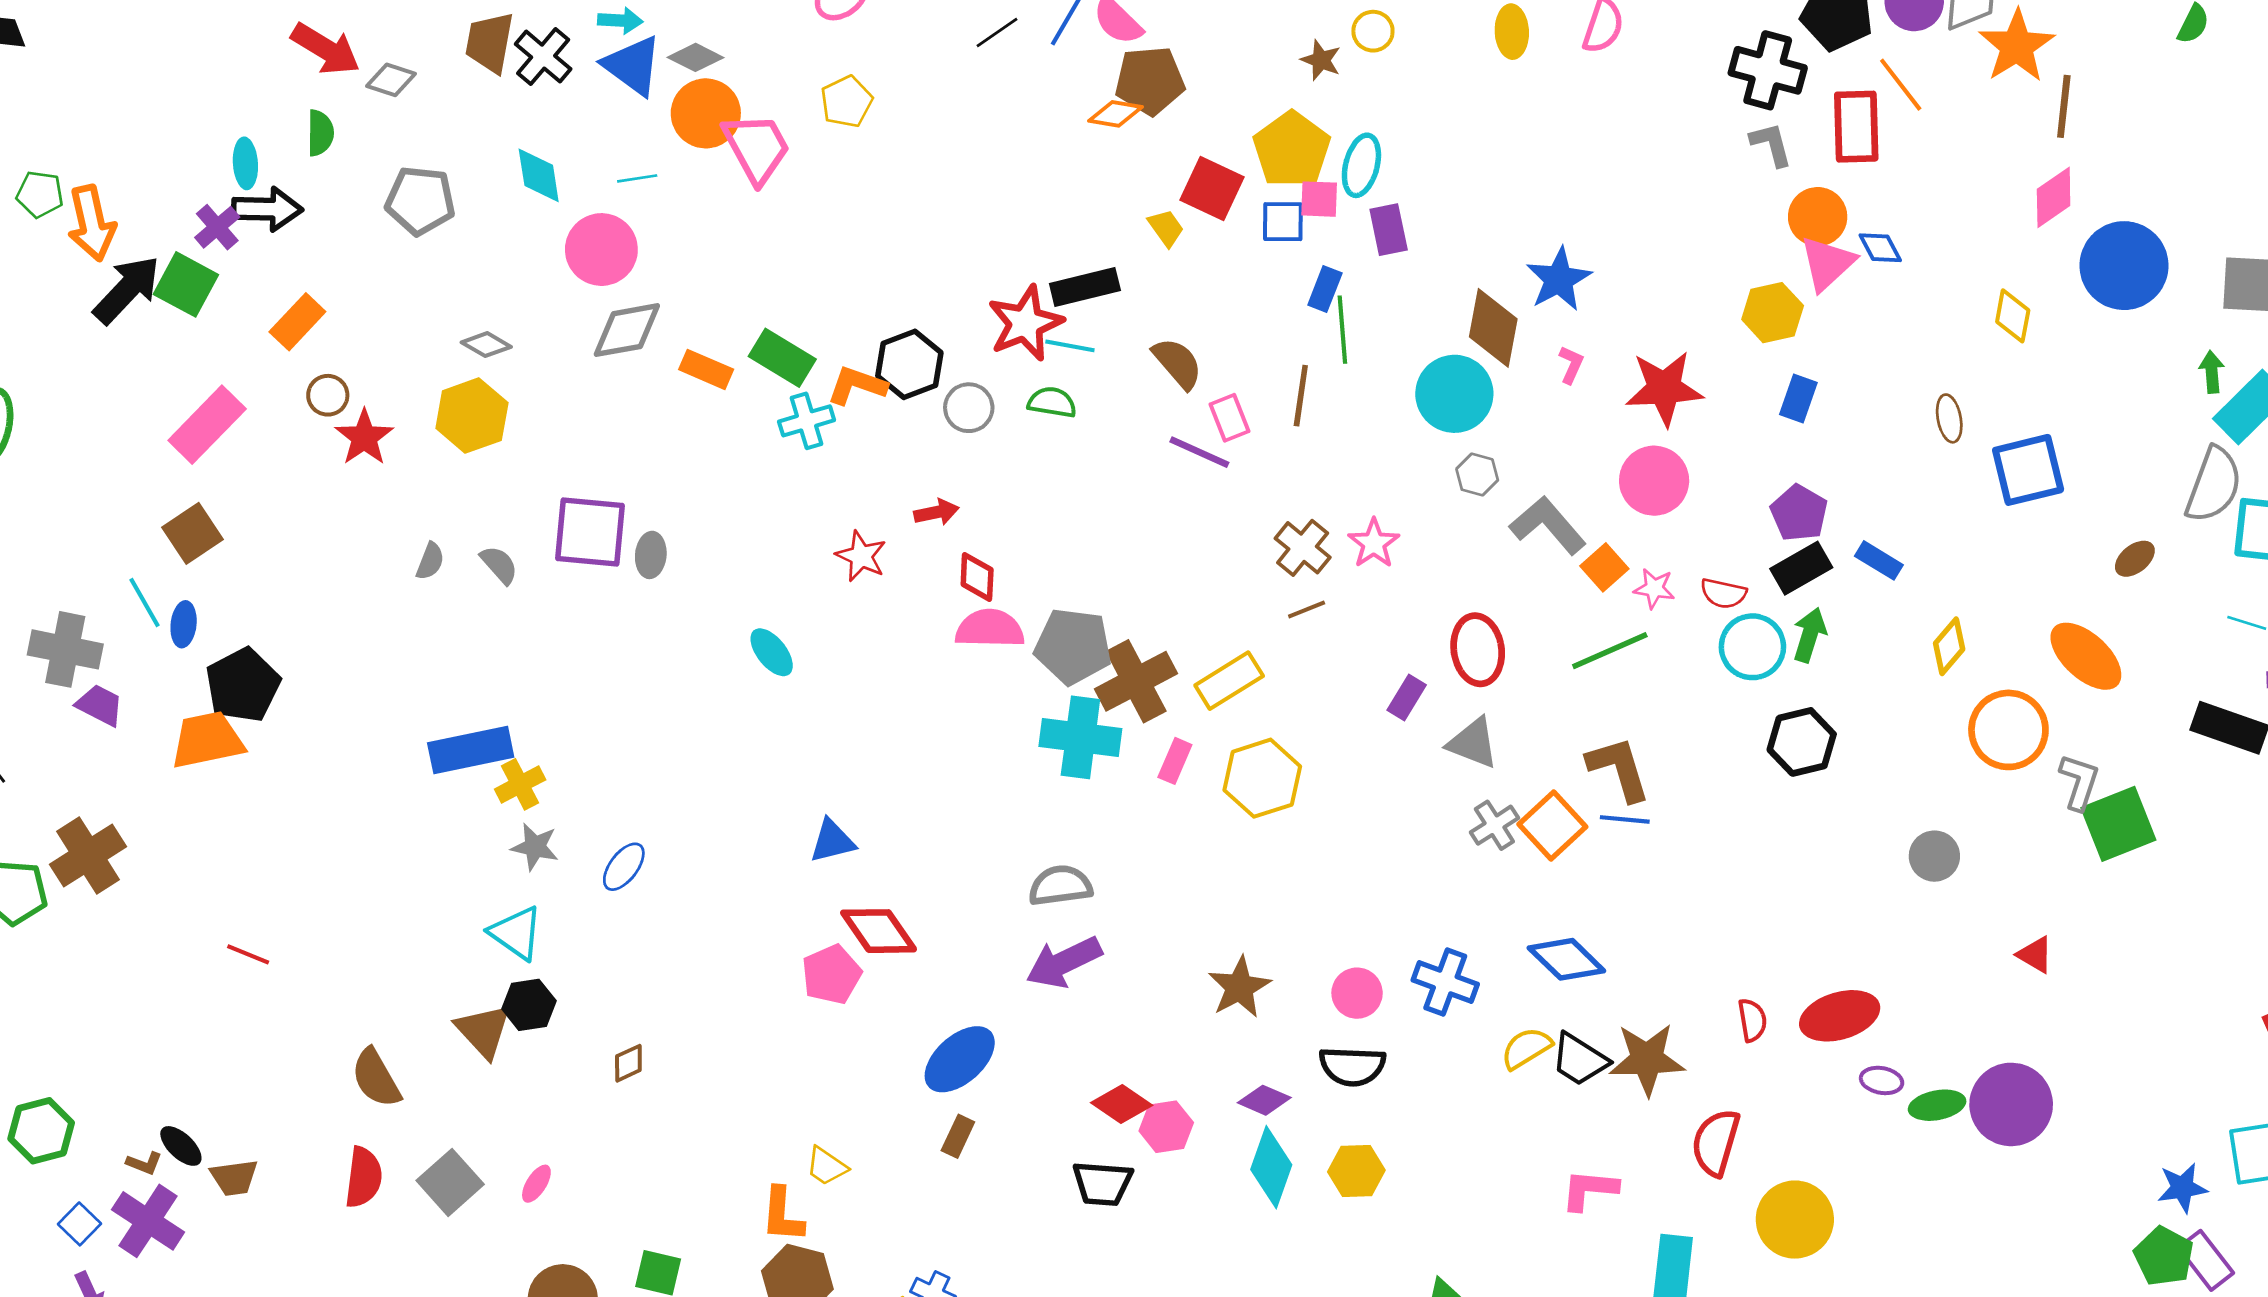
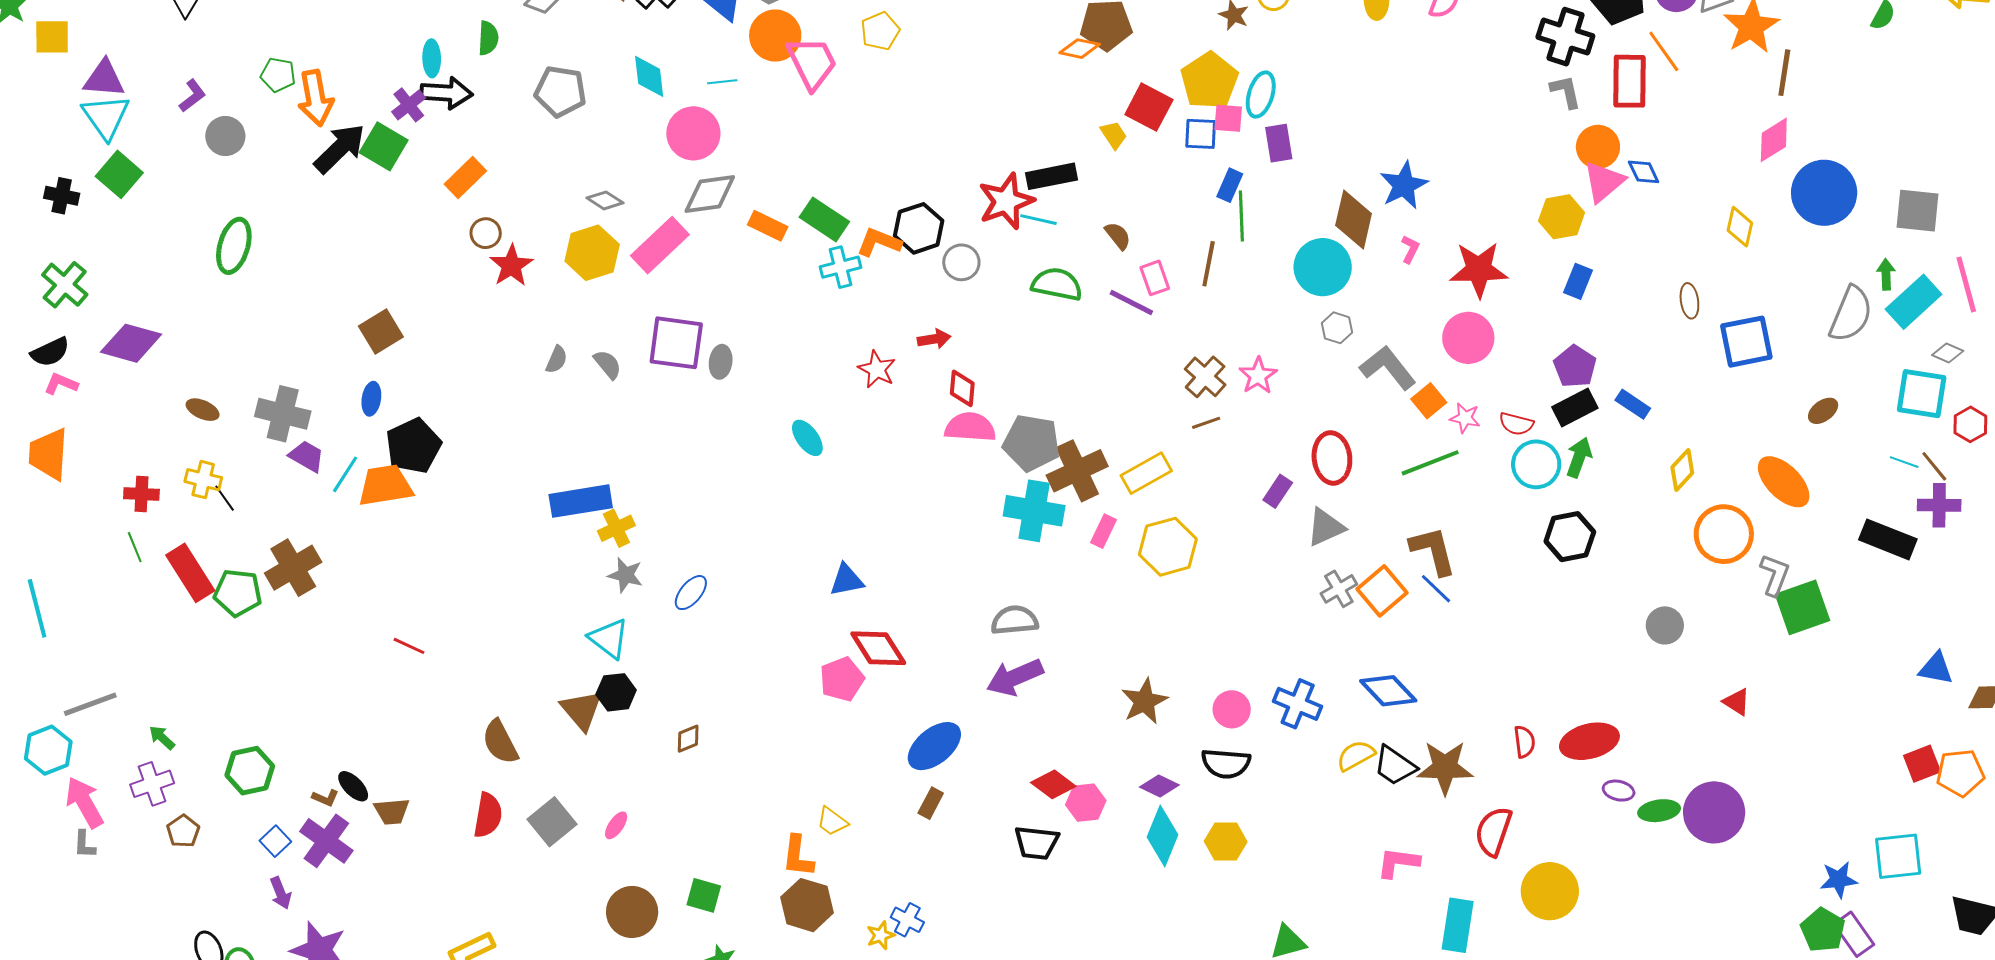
brown semicircle: (1177, 363) -> (1118, 236), size x0.7
green semicircle: (1052, 402) -> (1057, 284), moved, size x1.4
pink rectangle: (207, 425) -> (660, 245), moved
gray semicircle: (2214, 485) -> (1851, 314), moved
cyan line: (144, 603) -> (345, 474), moved, turned 60
gray triangle: (1473, 743) -> (1326, 527), turned -48
blue line: (1625, 819) -> (1436, 589), turned 36

